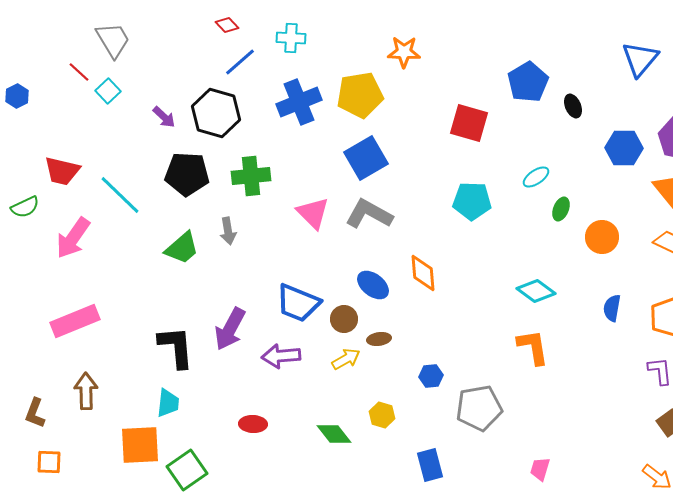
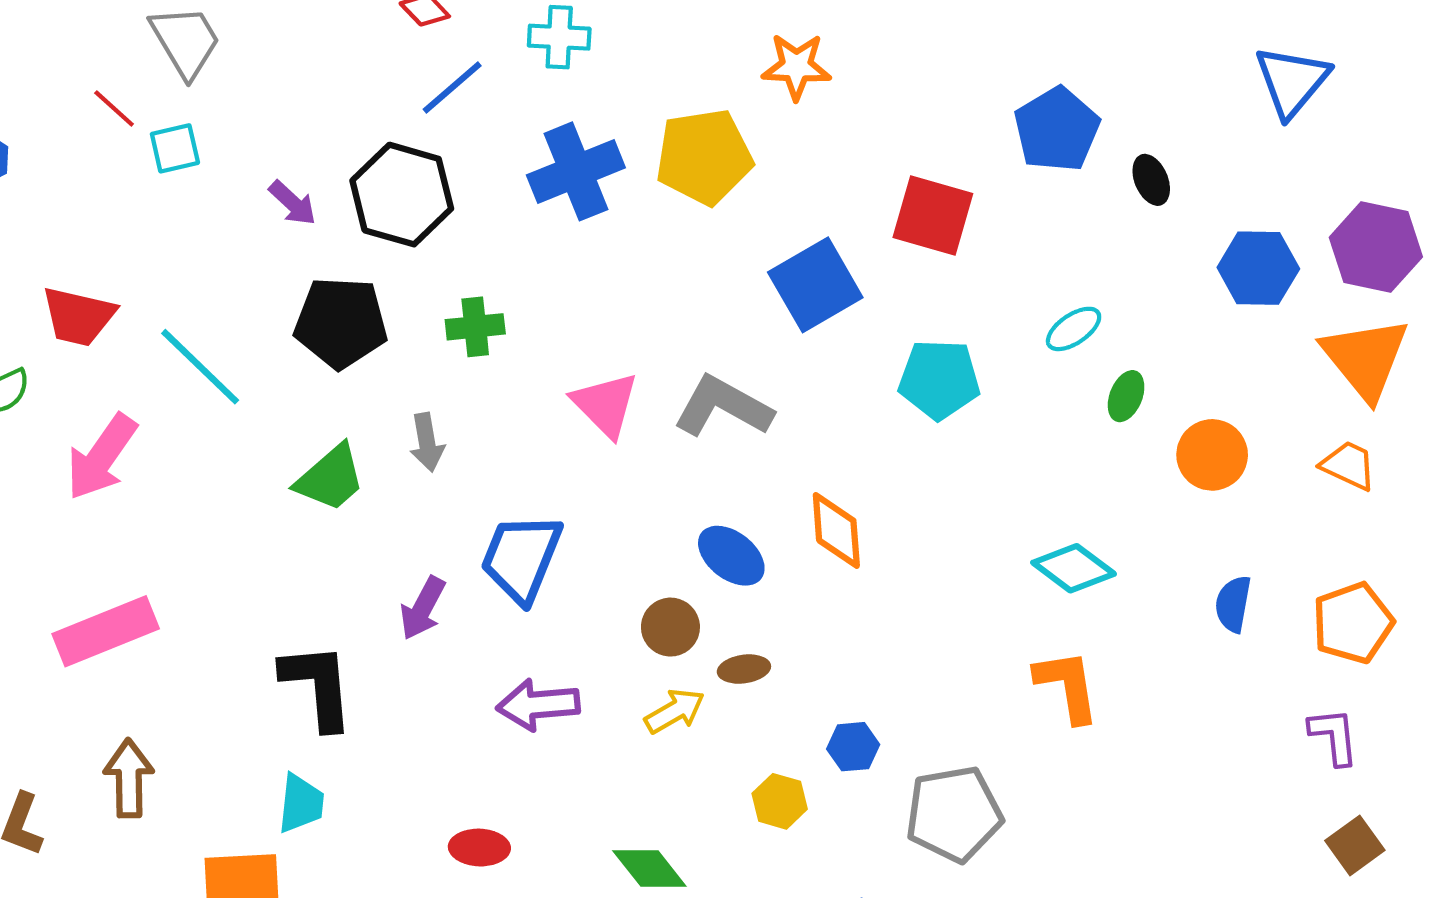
cyan square: (108, 91) -> (175, 148), turned 30
blue square: (366, 158) -> (815, 285), moved
green cross: (251, 176) -> (475, 327), size x0.7
blue trapezoid: (298, 303) -> (521, 558), moved, turned 90
purple arrow: (230, 329) -> (423, 608), moved, size x0.7
yellow hexagon: (382, 415) -> (780, 801), moved

